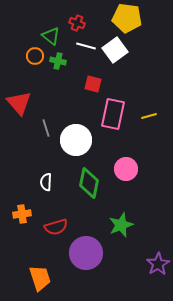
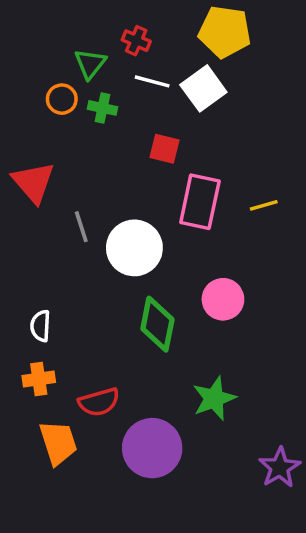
green triangle: (51, 36) -> (90, 64), turned 30
white semicircle: (46, 182) -> (41, 326), moved
orange trapezoid: (40, 278) -> (58, 443), moved

